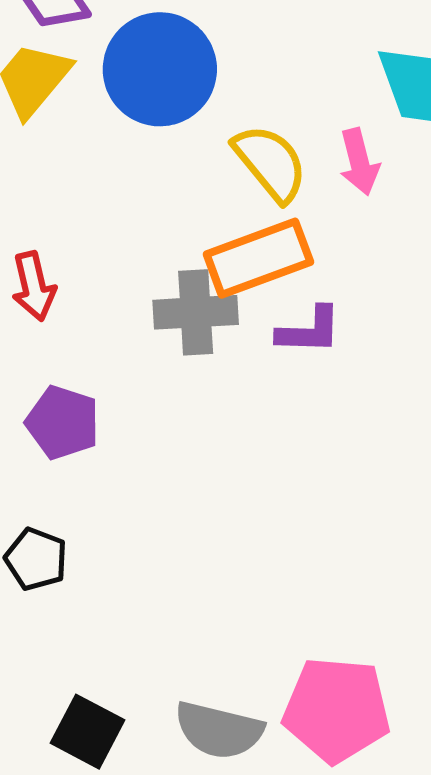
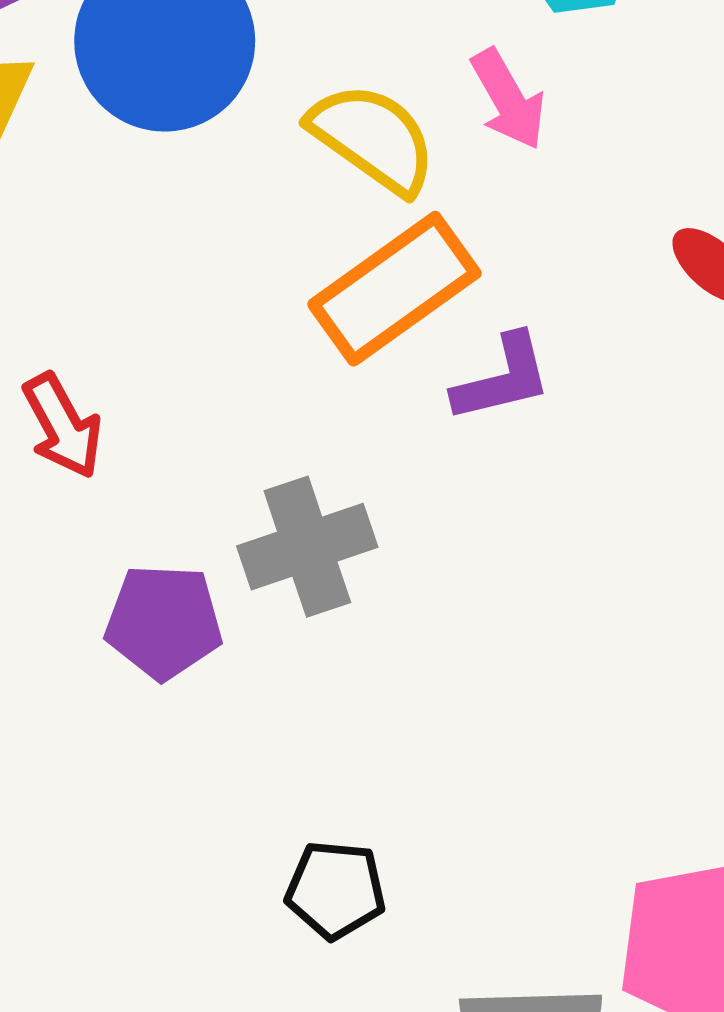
gray cross: (196, 312) -> (307, 547), moved
black pentagon: (36, 559) -> (336, 890), moved

